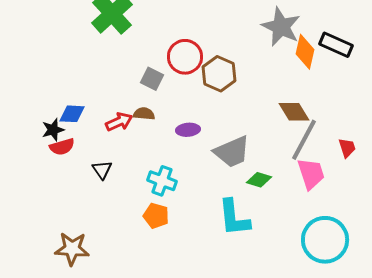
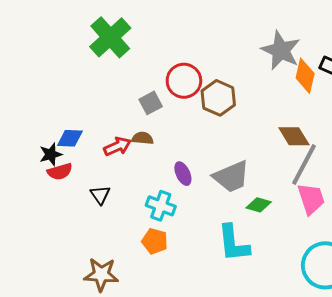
gray square: (152, 79) -> (151, 103), turned 35
purple ellipse: (188, 130) -> (183, 174), moved, turned 70
brown star: (72, 249) -> (101, 274), moved

